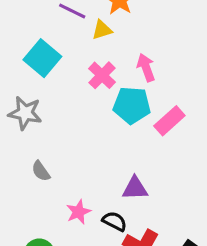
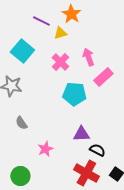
cyan pentagon: (132, 105) -> (74, 94), moved
pink rectangle: (169, 121) -> (103, 77), moved
black semicircle: (115, 221) -> (97, 150), moved

